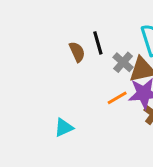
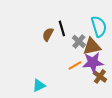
brown semicircle: (77, 52) -> (48, 34), turned -128

